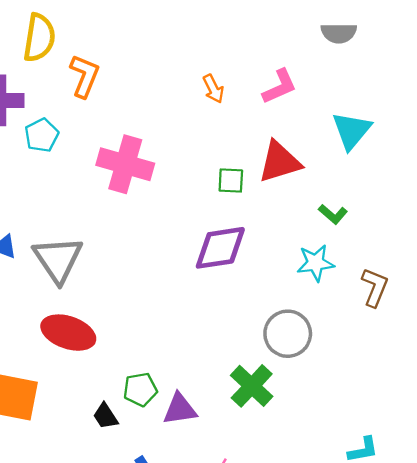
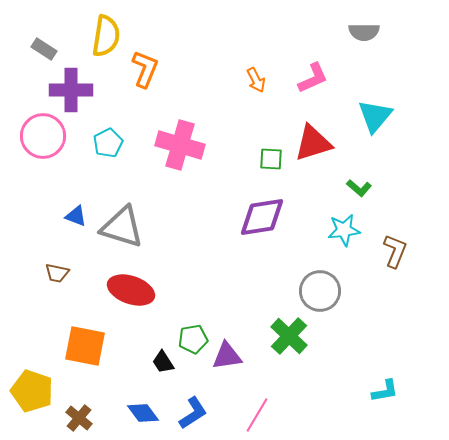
cyan pentagon: (42, 135) -> (108, 143), moved
gray triangle: (58, 259) -> (122, 227), turned -39

